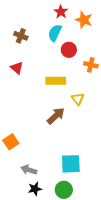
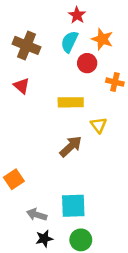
orange star: (84, 20) -> (102, 39), moved
brown cross: (21, 36) -> (27, 45), size x1.5
cyan square: (71, 164) -> (73, 206), moved

